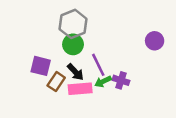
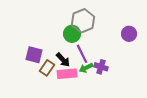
gray hexagon: (73, 24) -> (83, 21), moved
green circle: (73, 44) -> (72, 34), moved

